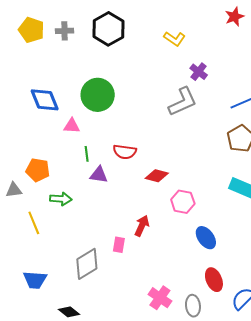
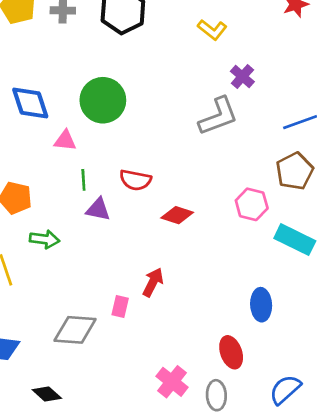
pink hexagon: (183, 202) -> (252, 204), moved
blue ellipse: (206, 238) -> (261, 305), moved, turned 30
gray diamond: (87, 264) -> (75, 330), turned 32
red ellipse: (214, 280) -> (231, 352), moved

